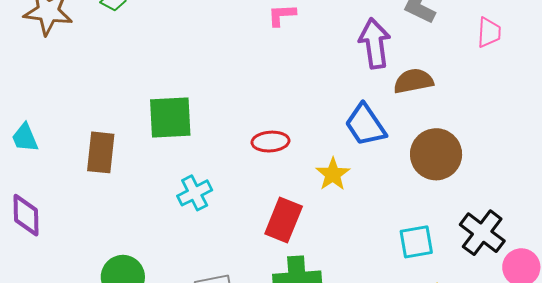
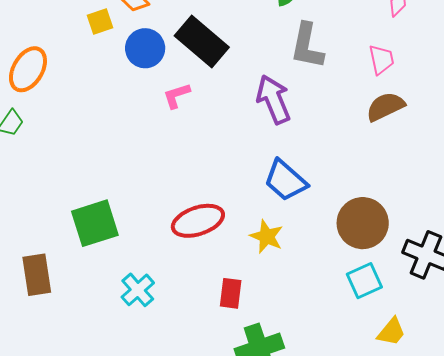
brown semicircle: (413, 81) -> (385, 107), moved
red ellipse: (270, 142) -> (198, 221), size x1.4
brown circle: (436, 154) -> (363, 223), moved
red rectangle: (284, 220) -> (231, 293), size x0.7

